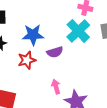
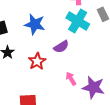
blue star: (33, 35) -> (35, 24), moved, turned 30

